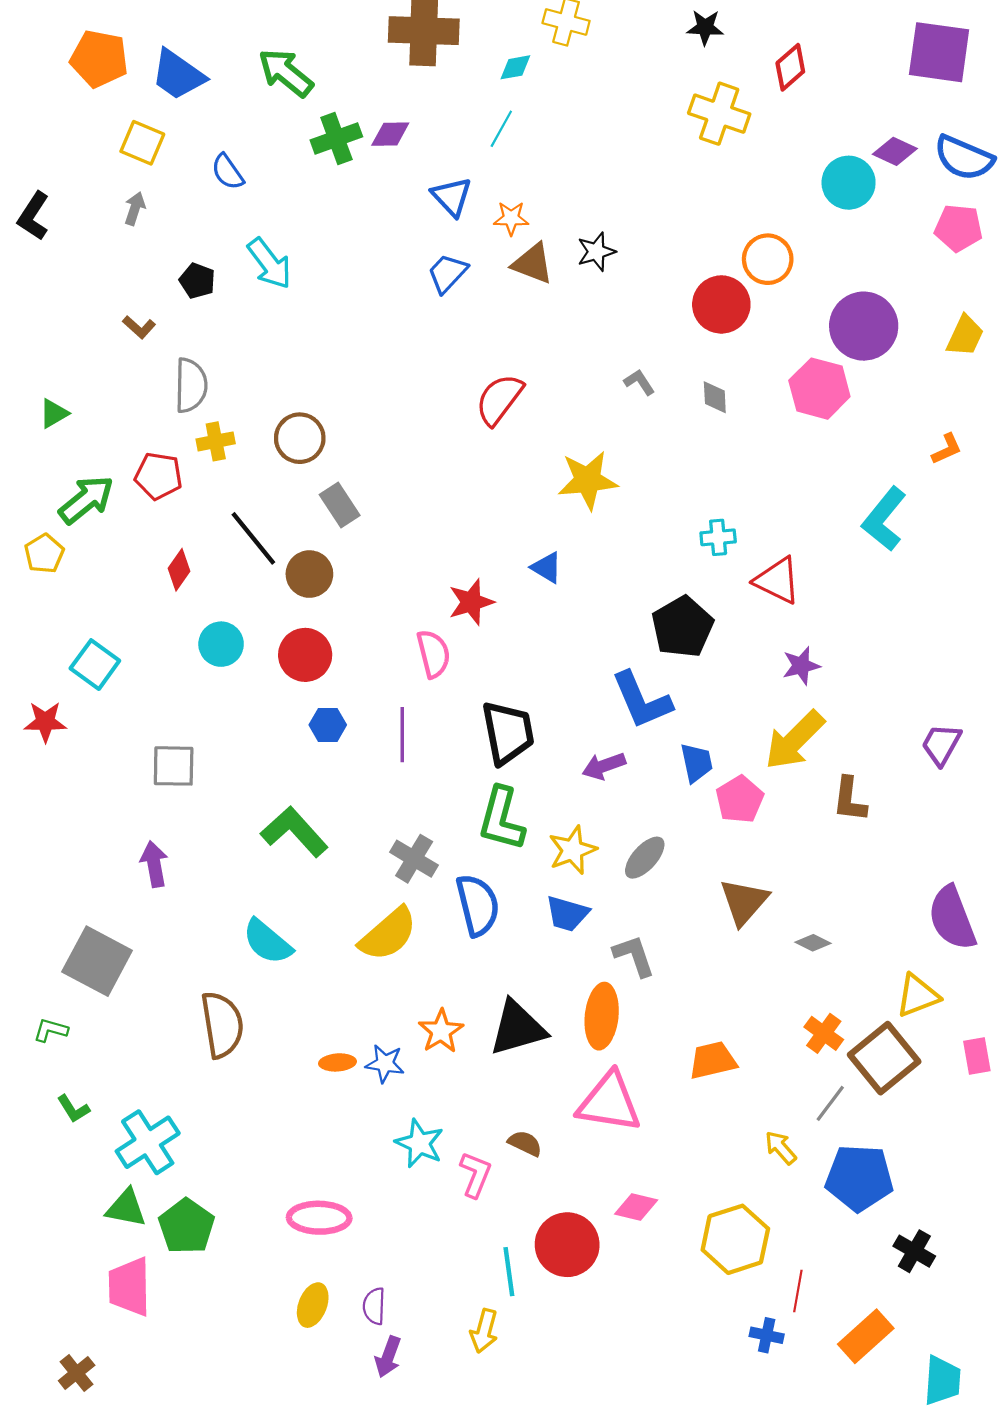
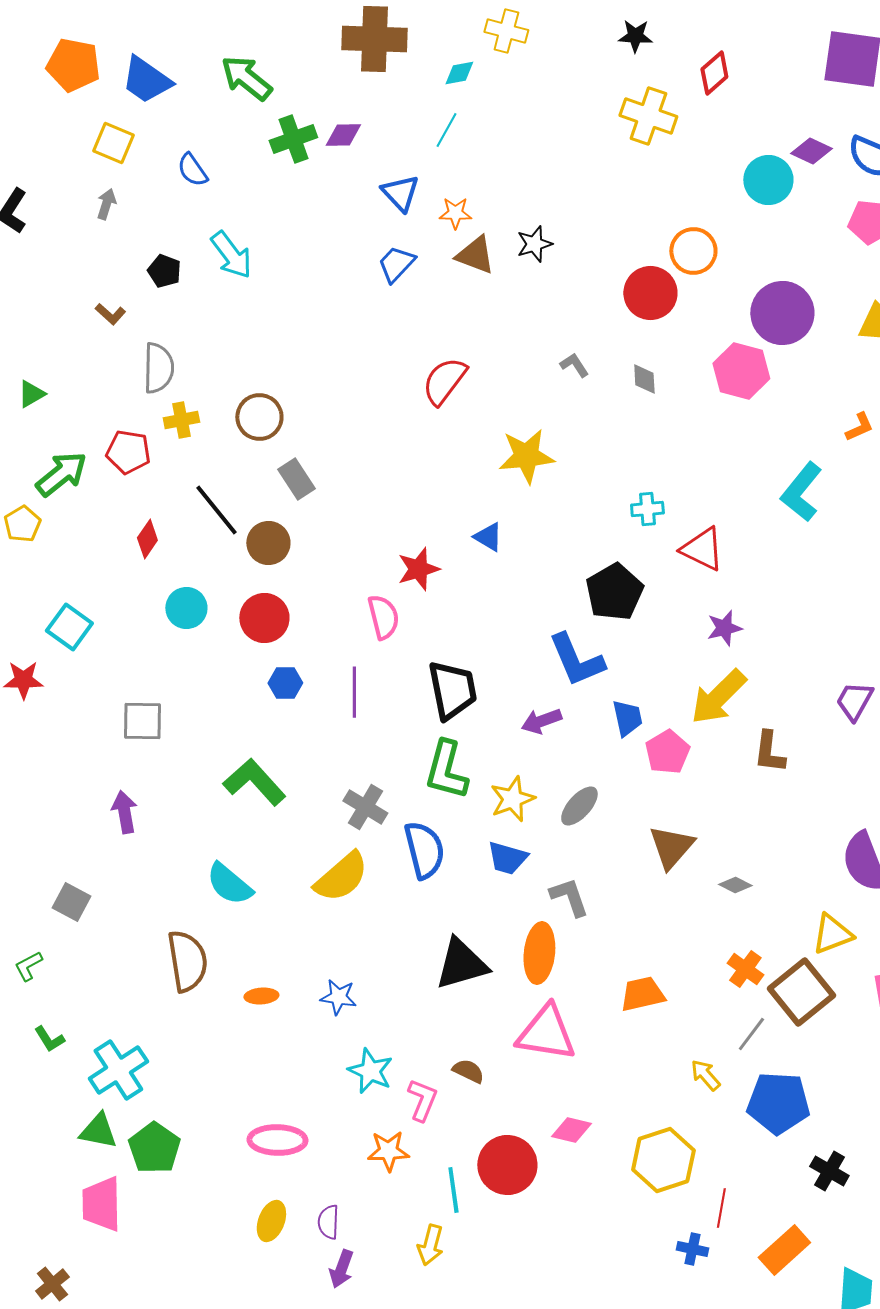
gray square: (97, 961) -> (71, 902), size x0.6
green L-shape: (51, 1030) -> (28, 966), turned -44
orange star: (441, 1031) -> (388, 1151), moved, turned 30
orange ellipse: (337, 1062) -> (261, 996), moved

